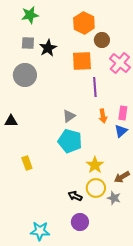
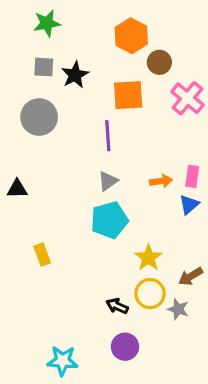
purple line: (95, 87) -> (108, 136), moved
orange arrow: (103, 116) -> (161, 181), turned -88
cyan pentagon: (70, 141) -> (109, 220), turned -30

